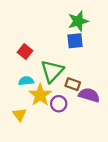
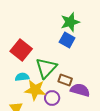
blue square: (75, 41) -> (67, 40), turned 35
red square: (25, 52) -> (21, 50), size x1.5
yellow star: (40, 95) -> (35, 90), turned -30

